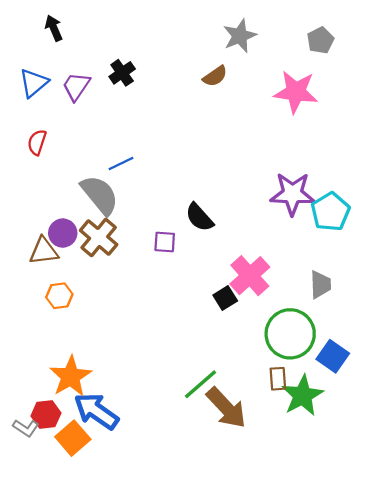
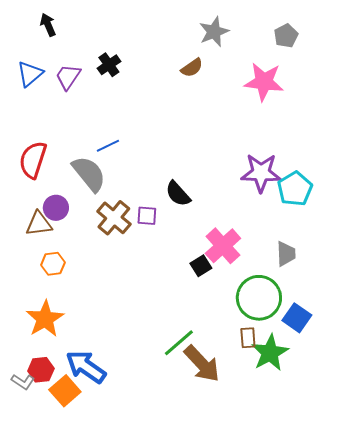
red semicircle: (37, 142) -> (33, 160), moved, size x1.6
brown cross: (99, 238) -> (114, 218), moved
orange star: (71, 376) -> (45, 319), moved

